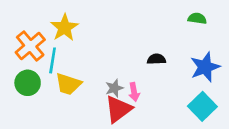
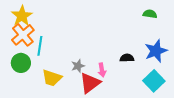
yellow star: (64, 28) -> (22, 16), moved
black semicircle: (156, 59) -> (127, 58), moved
yellow trapezoid: (68, 84) -> (52, 78), moved
gray star: (114, 88) -> (78, 66), moved

